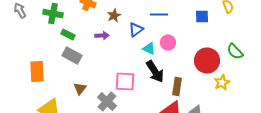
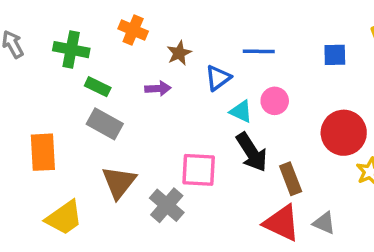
brown rectangle: (177, 87) -> (291, 179), turned -30
brown triangle: (80, 89) -> (119, 182), size x1.5

